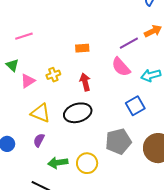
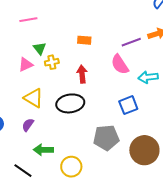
green triangle: (12, 65) -> (40, 48), moved
yellow circle: (87, 163) -> (71, 167), moved

